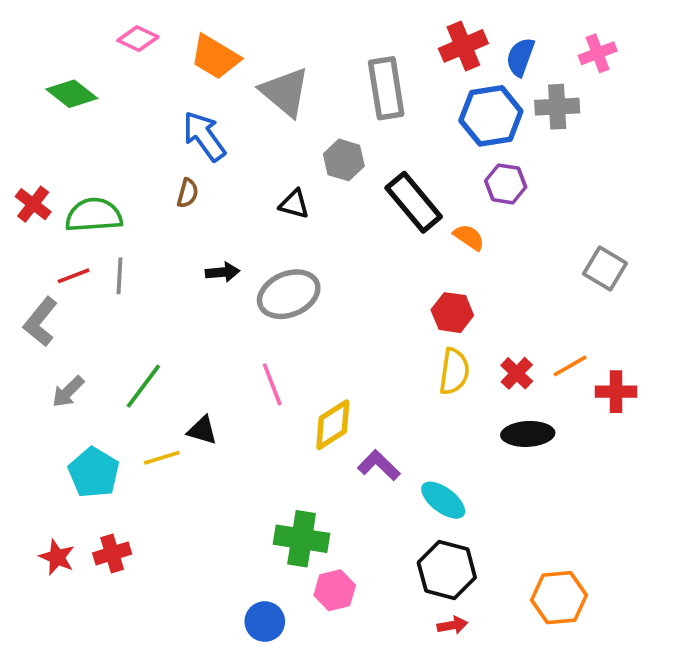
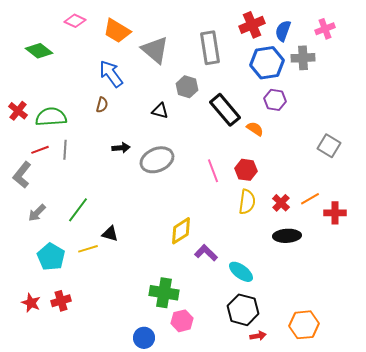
pink line: (272, 384) -> (213, 171), moved
red arrow: (452, 625) -> (258, 336), moved

